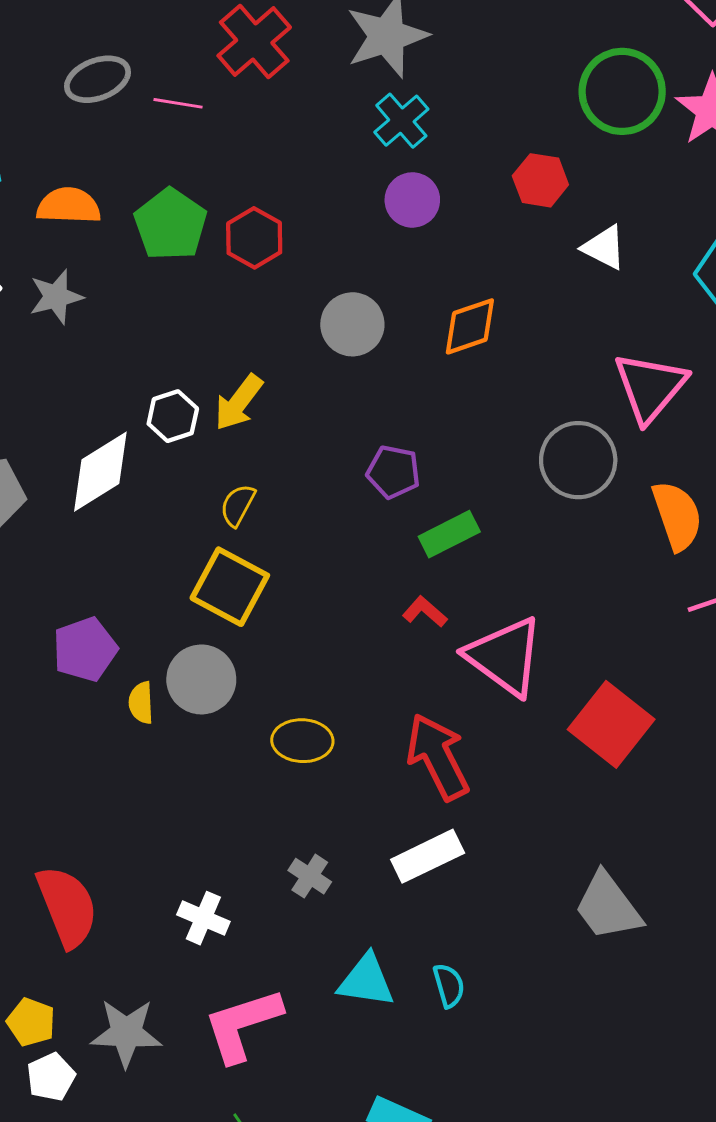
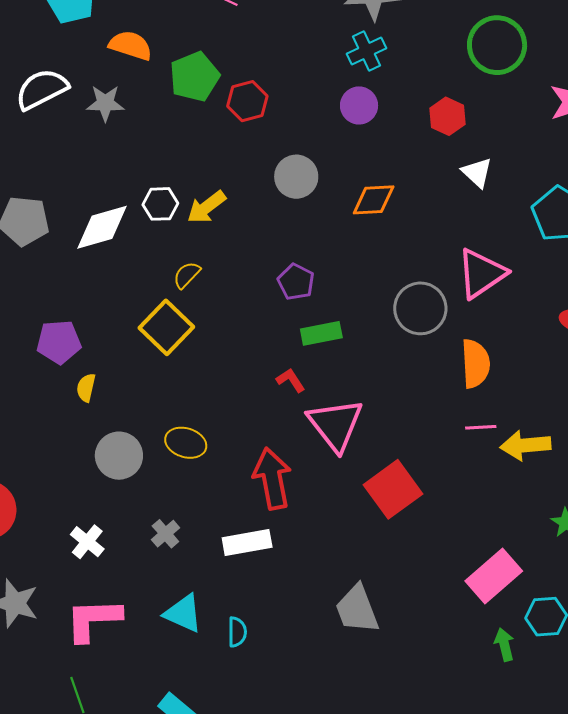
green circle: (622, 91) -> (497, 45), moved
gray circle: (201, 679) -> (119, 456), moved

